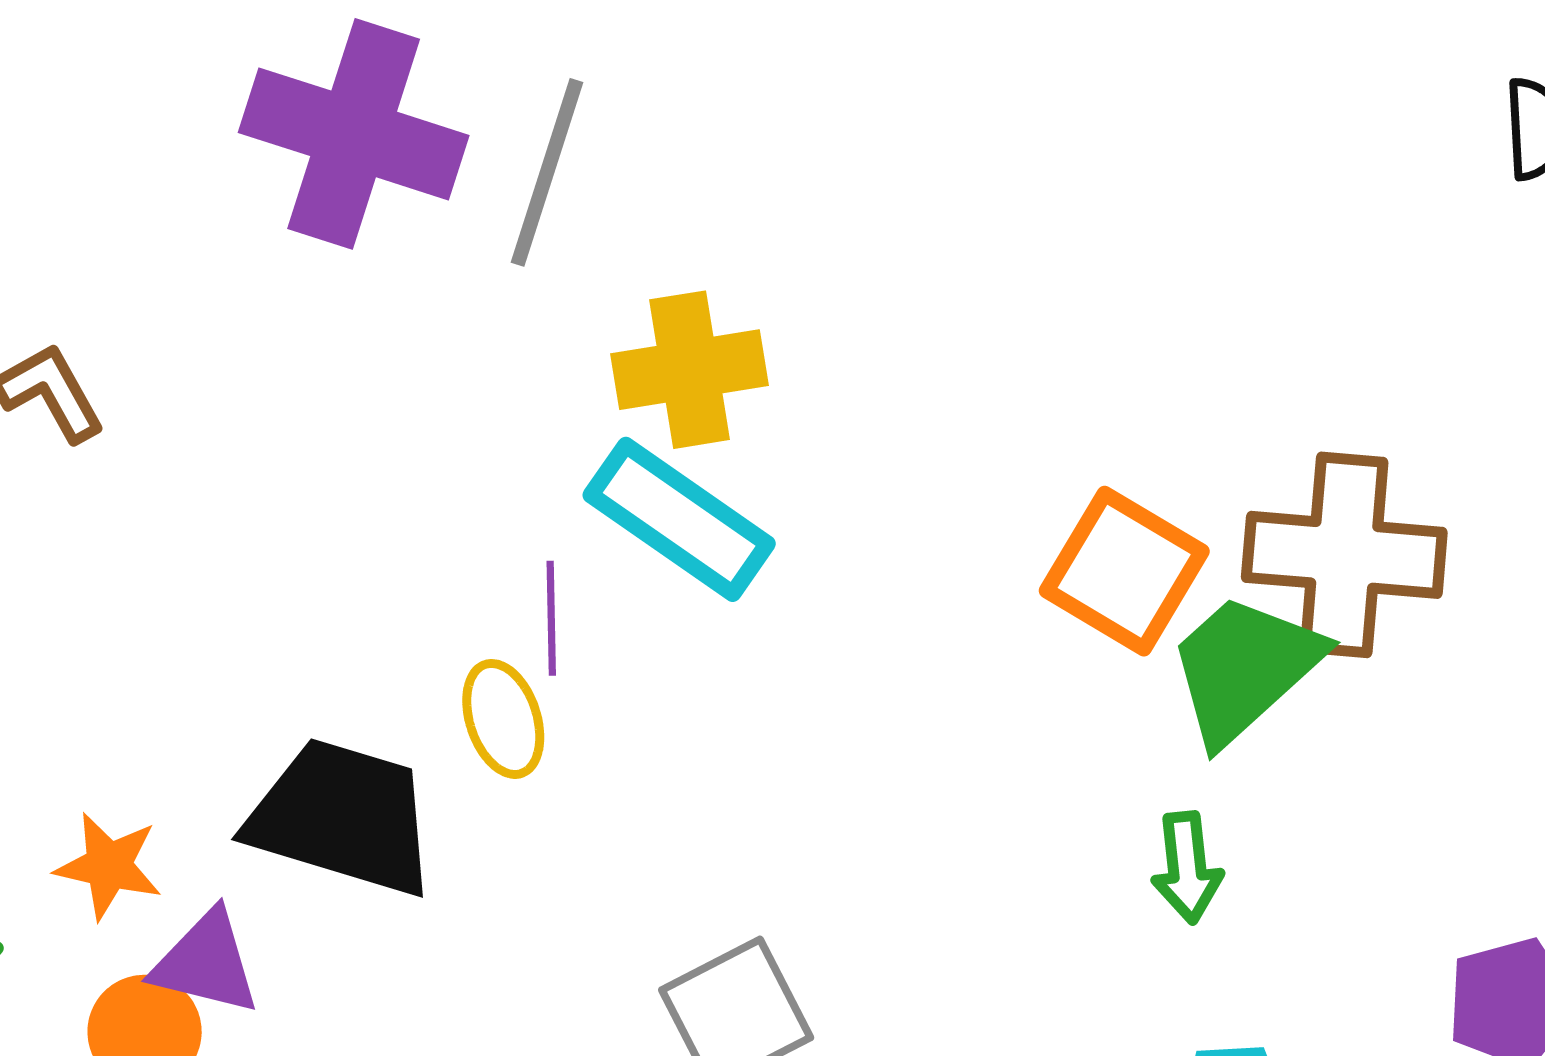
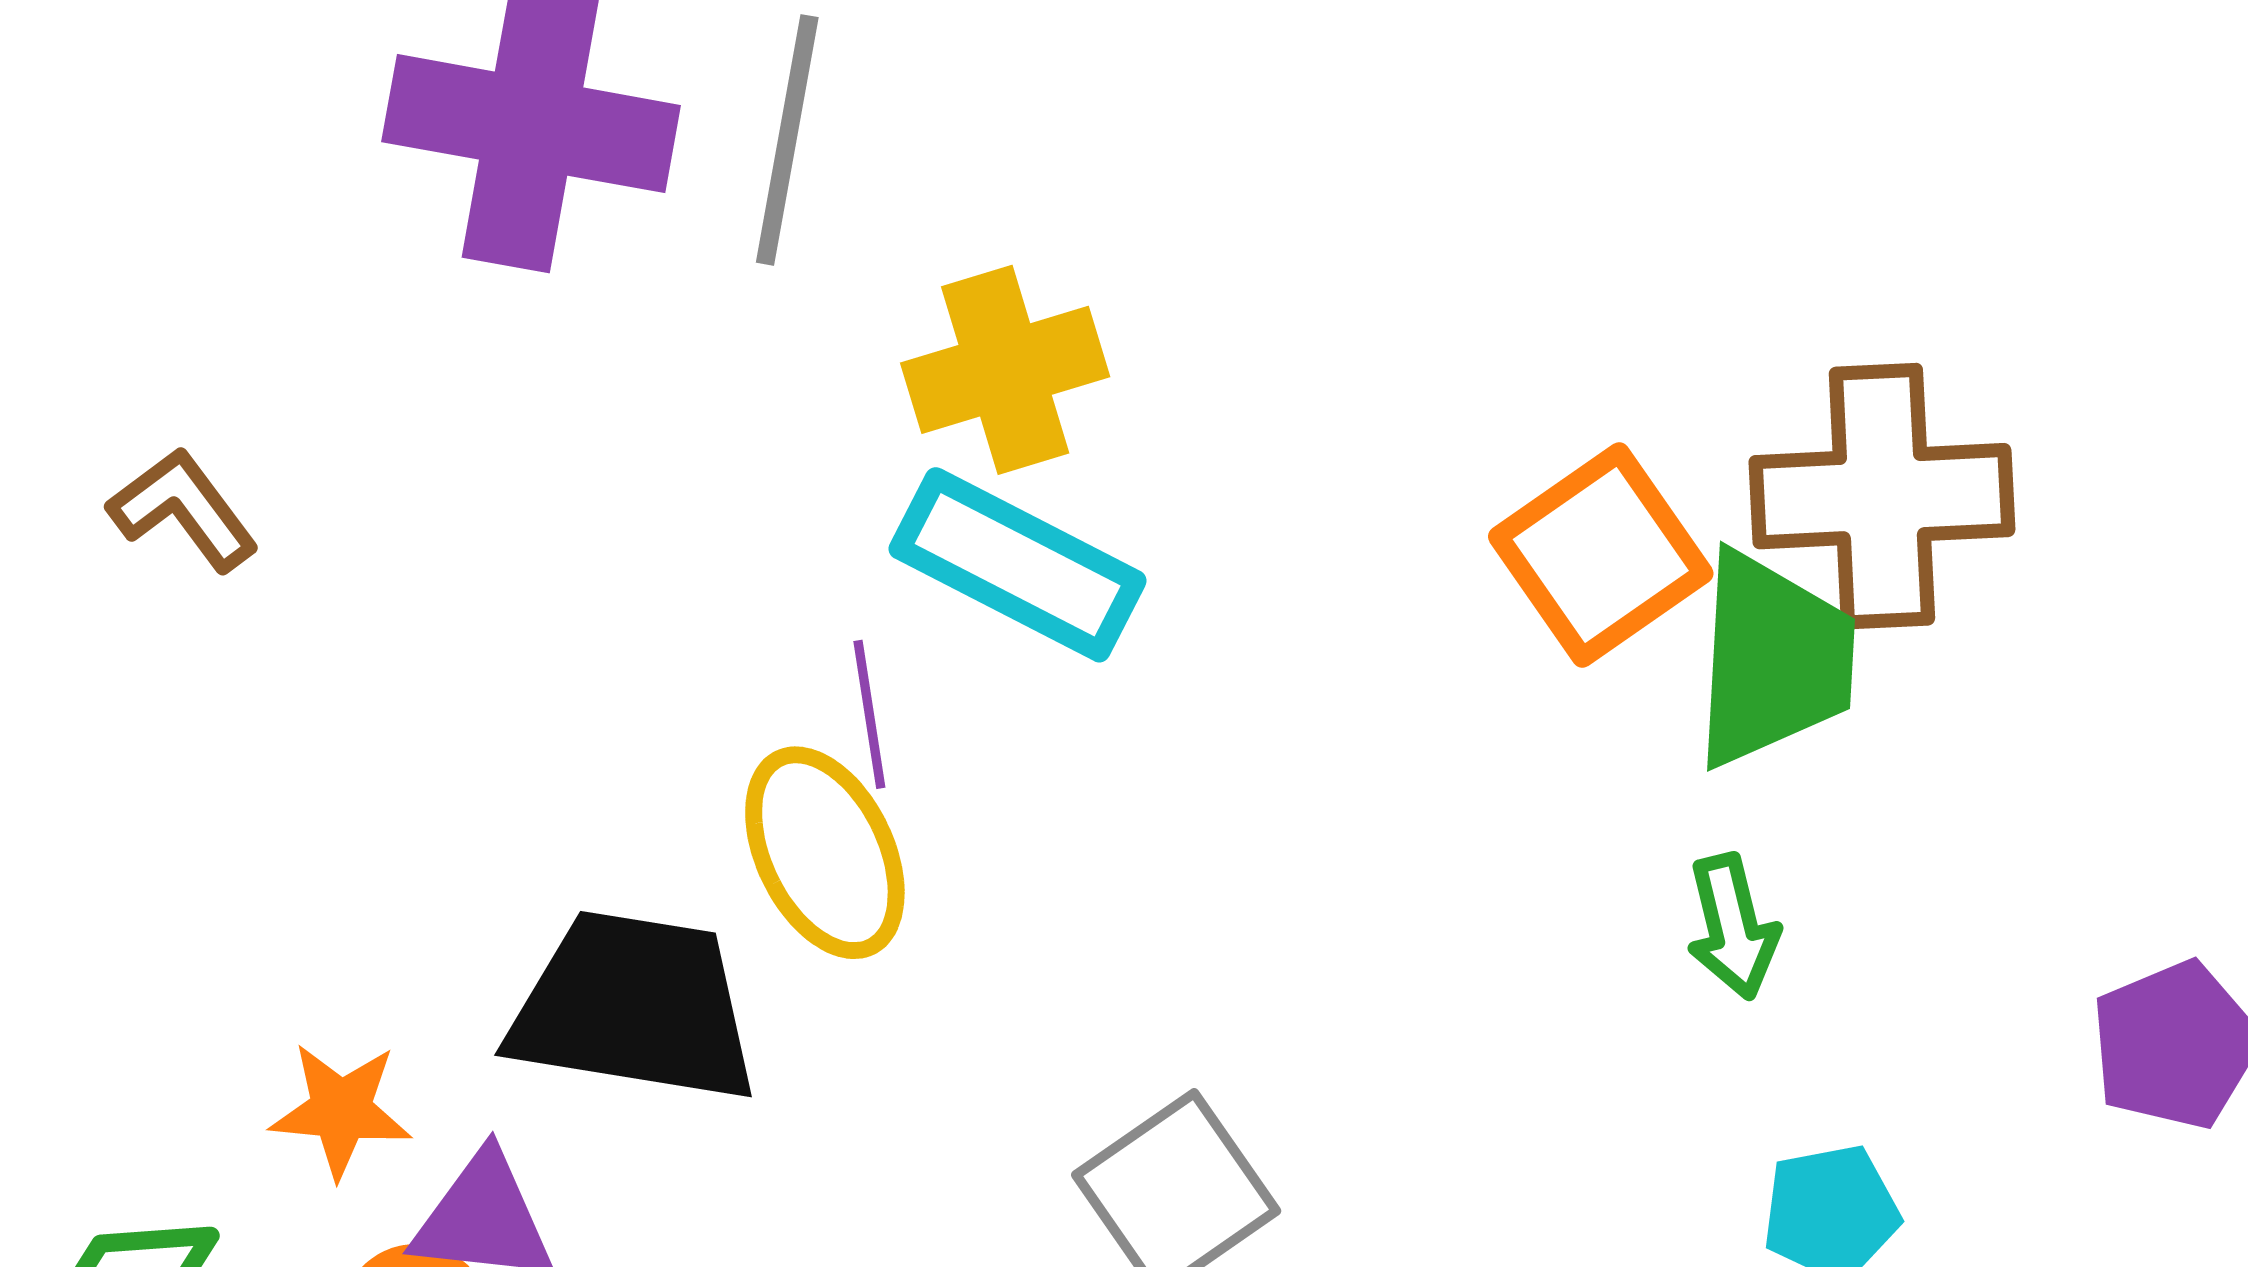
orange square: (1124, 571) -> (1601, 555), turned 32
green trapezoid: (1245, 668) -> (1773, 659), turned 143
yellow ellipse: (503, 719) -> (825, 853), size x1.4

